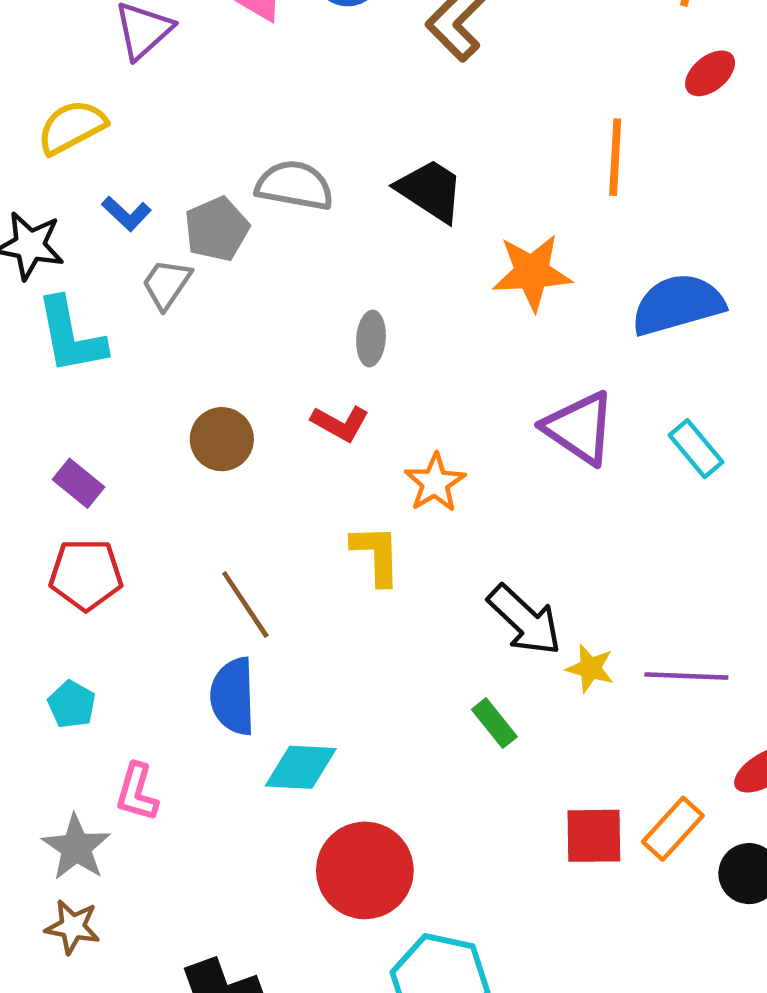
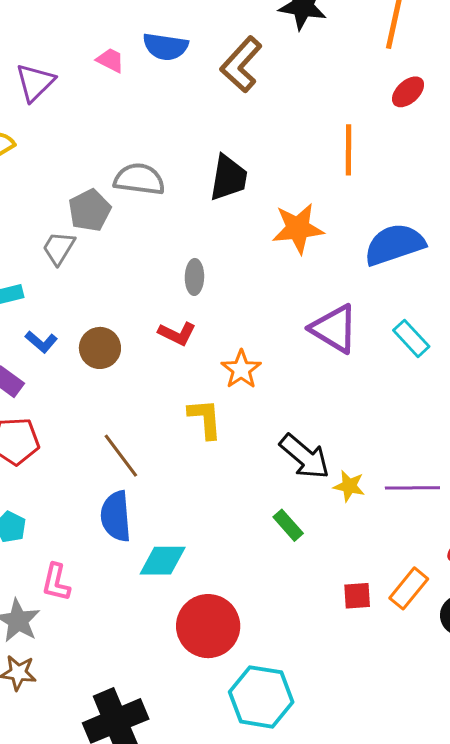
black trapezoid: (430, 190) -> (228, 178), turned 69
blue L-shape: (126, 214) -> (41, 342), moved
red square: (594, 836) -> (357, 596), size x0.7

